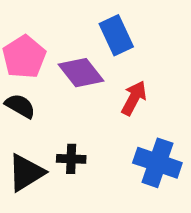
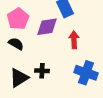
purple diamond: (81, 73) -> (47, 27), turned -60
red arrow: (134, 98) -> (74, 40), turned -30

